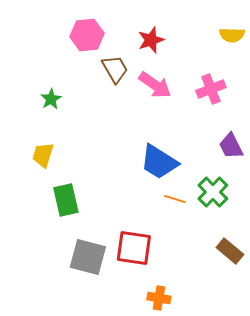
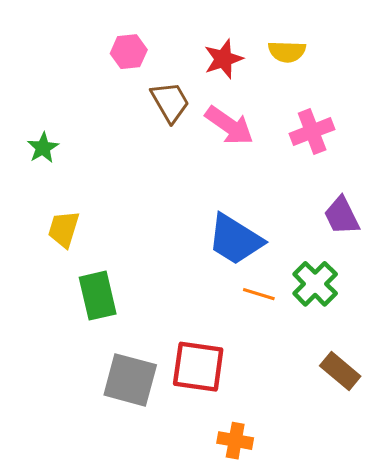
pink hexagon: (87, 35) -> (129, 52), size x0.7
yellow semicircle: (232, 35) -> (287, 52), moved
green star: (51, 99) -> (43, 148), moved

